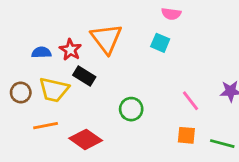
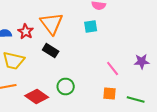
cyan square: (160, 43) -> (91, 27), turned -32
black rectangle: (84, 76) -> (51, 51), moved
green circle: (131, 109) -> (66, 87), moved

